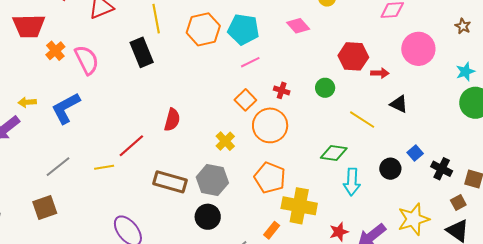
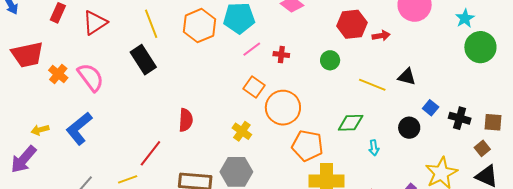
red cross: (282, 90) -> (281, 55), moved
black triangle: (399, 104) -> (407, 77), moved
orange pentagon: (270, 178) -> (307, 146), moved
cyan arrow: (352, 182) -> (374, 148), size x0.6

